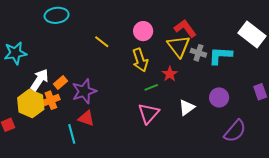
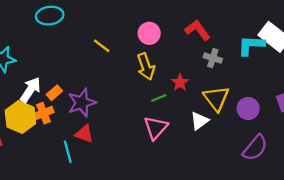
yellow triangle: (179, 46) -> (216, 98), moved
cyan L-shape: (220, 55) -> (251, 45), moved
purple circle: (219, 97) -> (248, 108), moved

